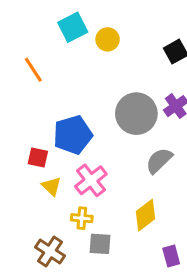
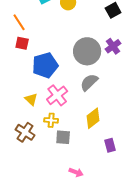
red square: (38, 158) -> (22, 43), moved
gray semicircle: (159, 161) -> (89, 82), moved
brown cross: (50, 251) -> (25, 132), moved

